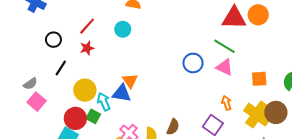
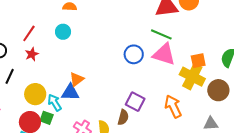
pink triangle: (225, 67) -> (164, 54), size x1.4
orange triangle: (130, 81) -> (77, 79), turned 35
orange arrow: (227, 103) -> (173, 106), moved, size x1.6
yellow cross: (257, 115) -> (192, 77), moved
purple square: (213, 125) -> (135, 102), moved

